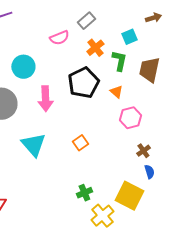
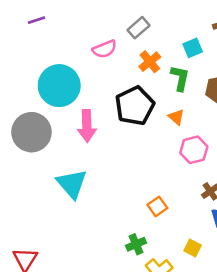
cyan circle: (23, 67) -> (59, 86), size x1.4
orange square: (80, 143) -> (157, 206), moved
yellow square: (129, 196) -> (193, 248), size x0.5

